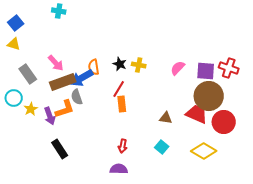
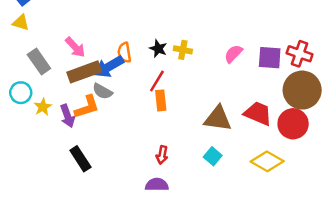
brown circle: (209, 96) -> (302, 90), moved
gray semicircle: (77, 97) -> (102, 91), turned -42
brown triangle: (166, 118) -> (218, 119), size x1.6

